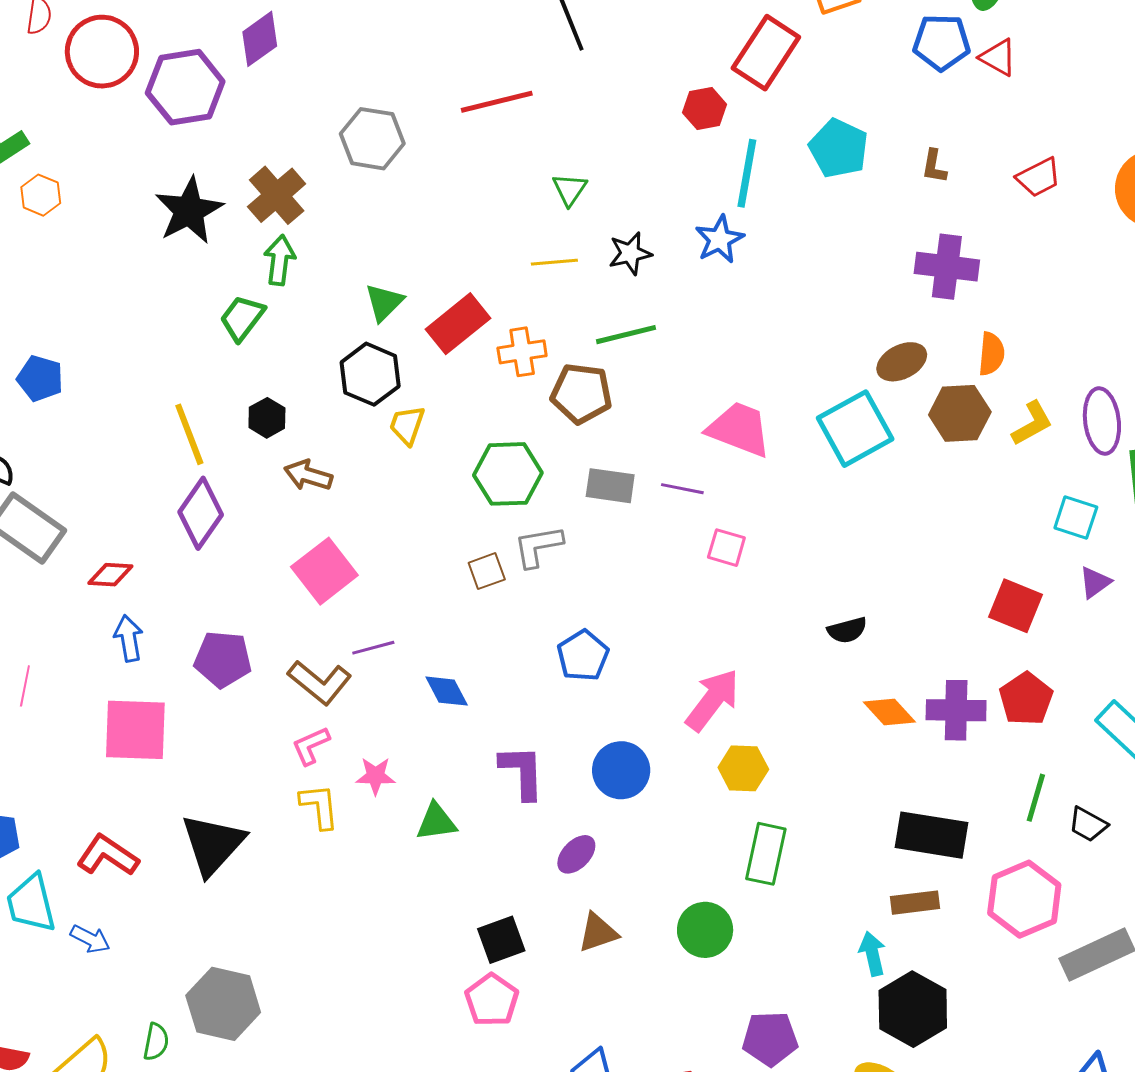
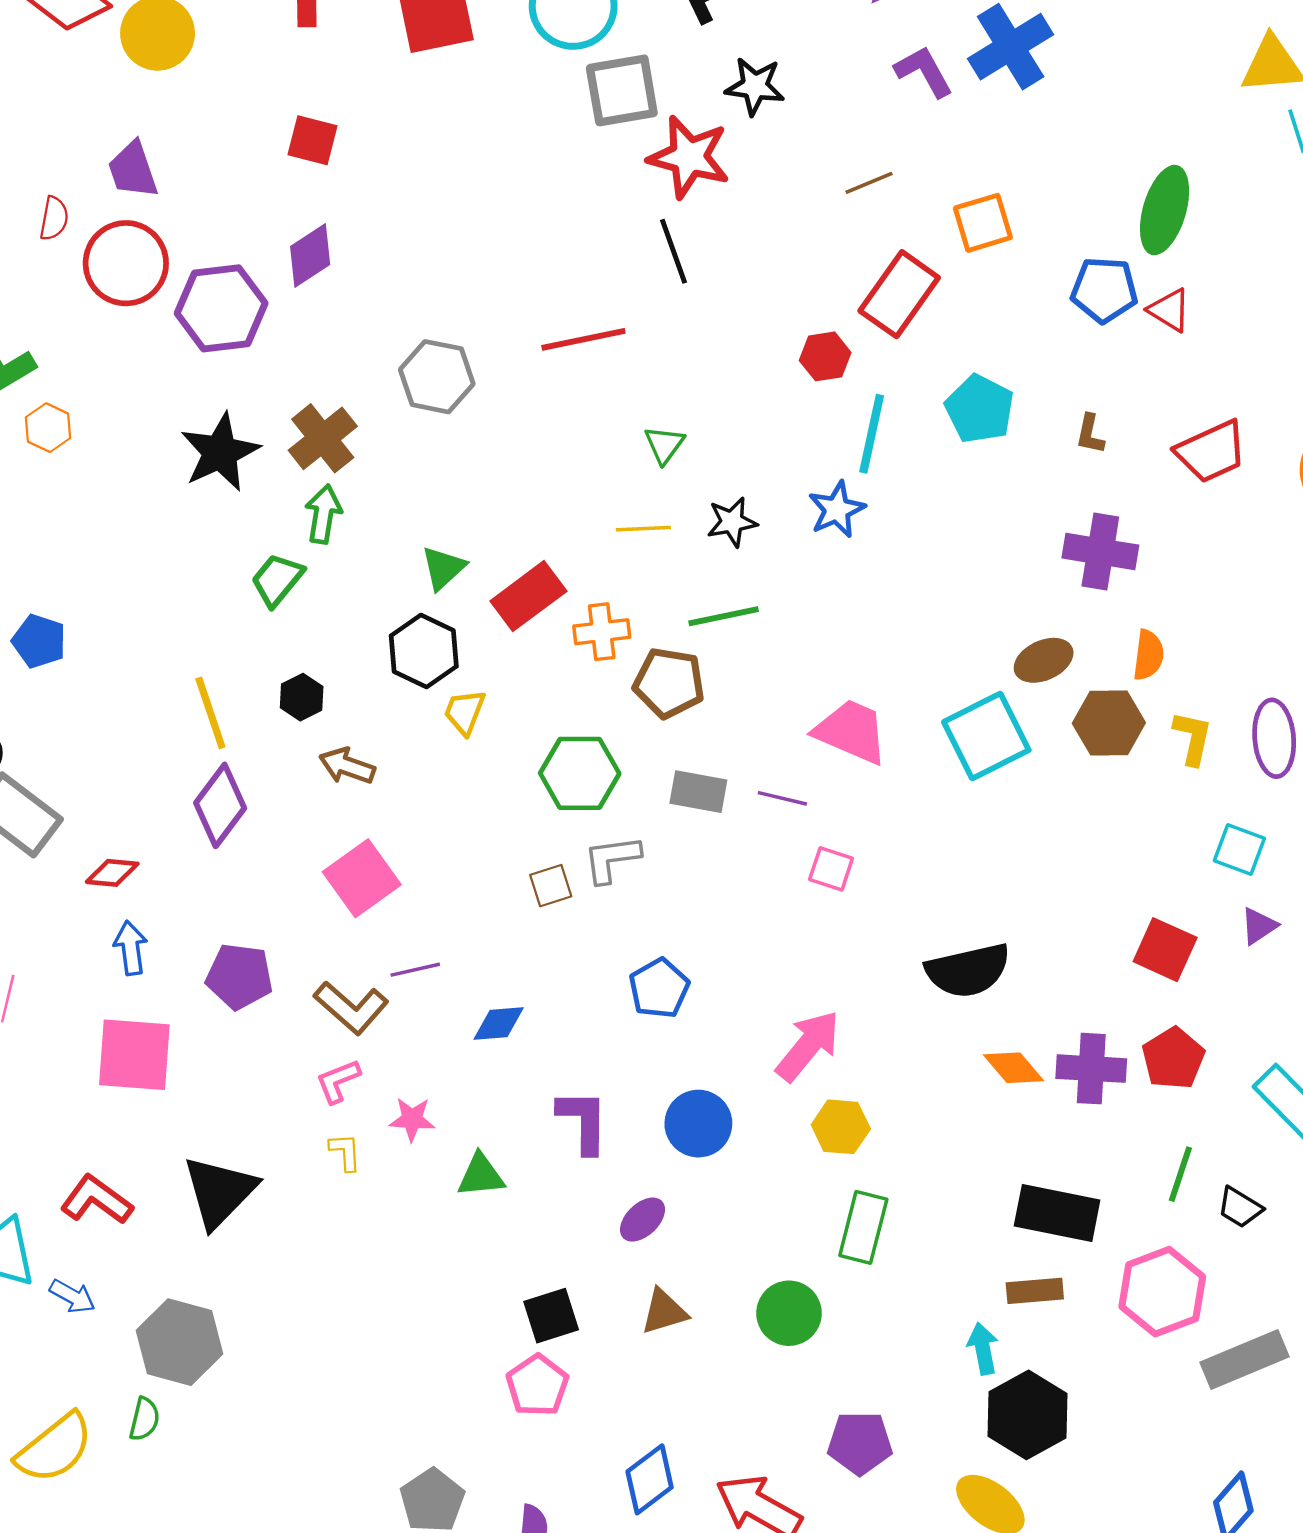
red trapezoid: (1039, 177) -> (1211, 452), size x1.4
yellow L-shape: (1032, 423) -> (1193, 738), turned -51
black semicircle: (847, 630) -> (968, 970), size x1.8
blue diamond: (447, 691) -> (499, 1024), turned -69
yellow L-shape: (319, 806) -> (345, 1152), size x0.7
gray hexagon: (223, 1004) -> (179, 1342), moved

